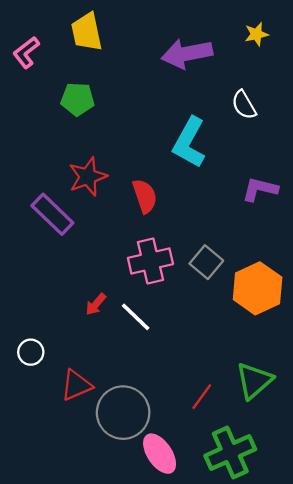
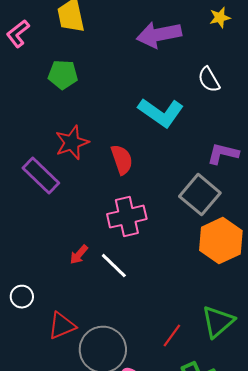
cyan L-shape: (189, 142) -> (161, 113), turned -84
gray square: (206, 262) -> (200, 195), moved, size x1.4

